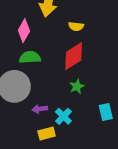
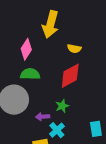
green star: (77, 86) -> (62, 106), moved
purple arrow: (40, 109) -> (43, 117), moved

